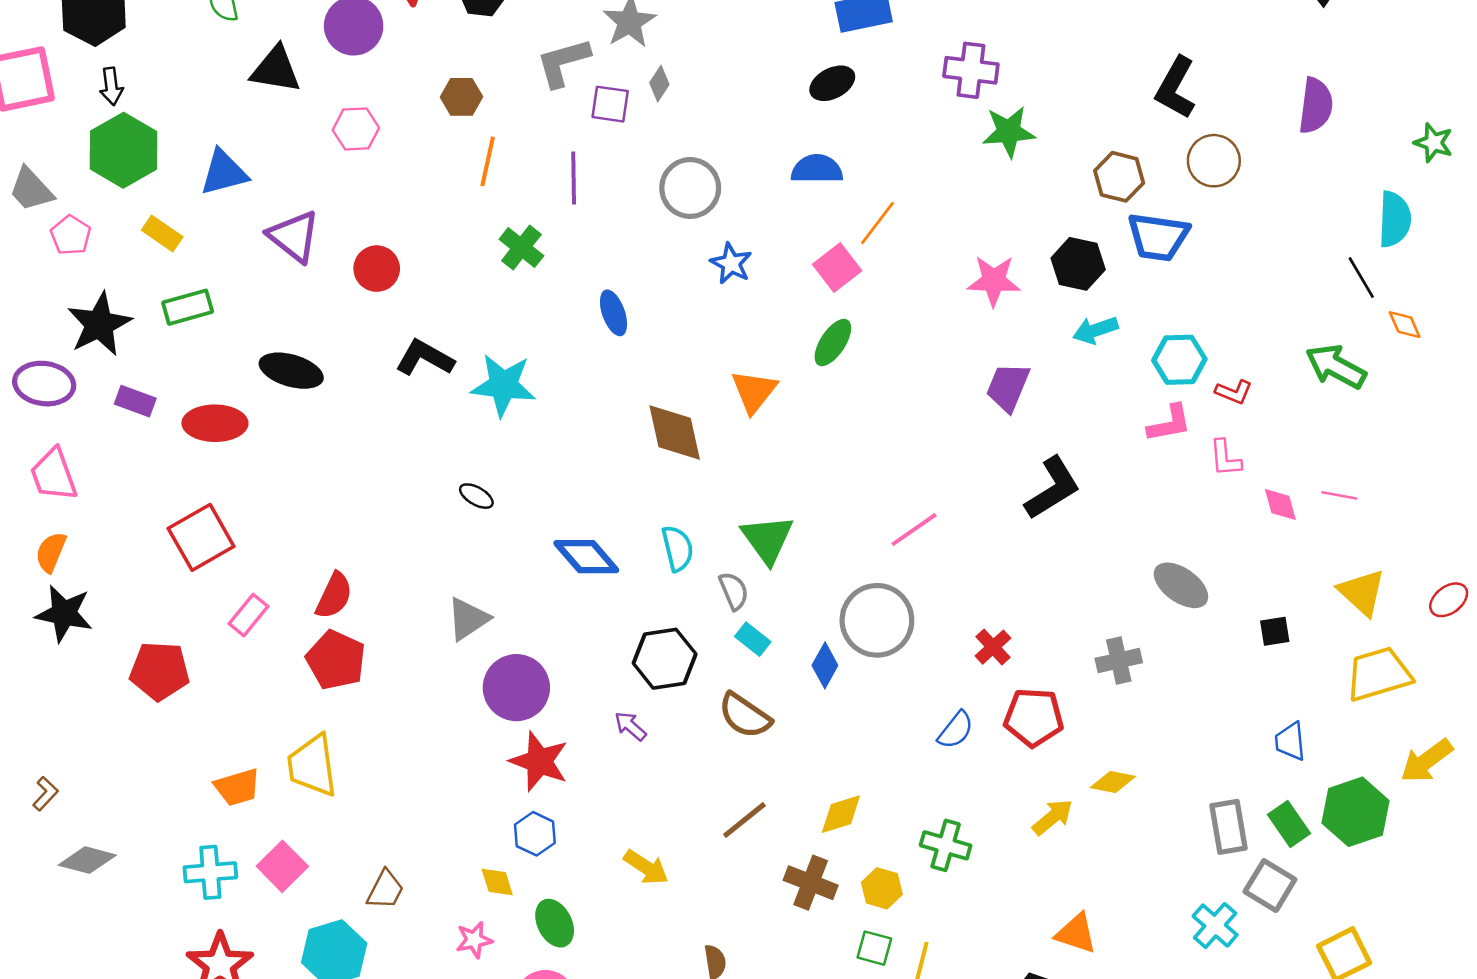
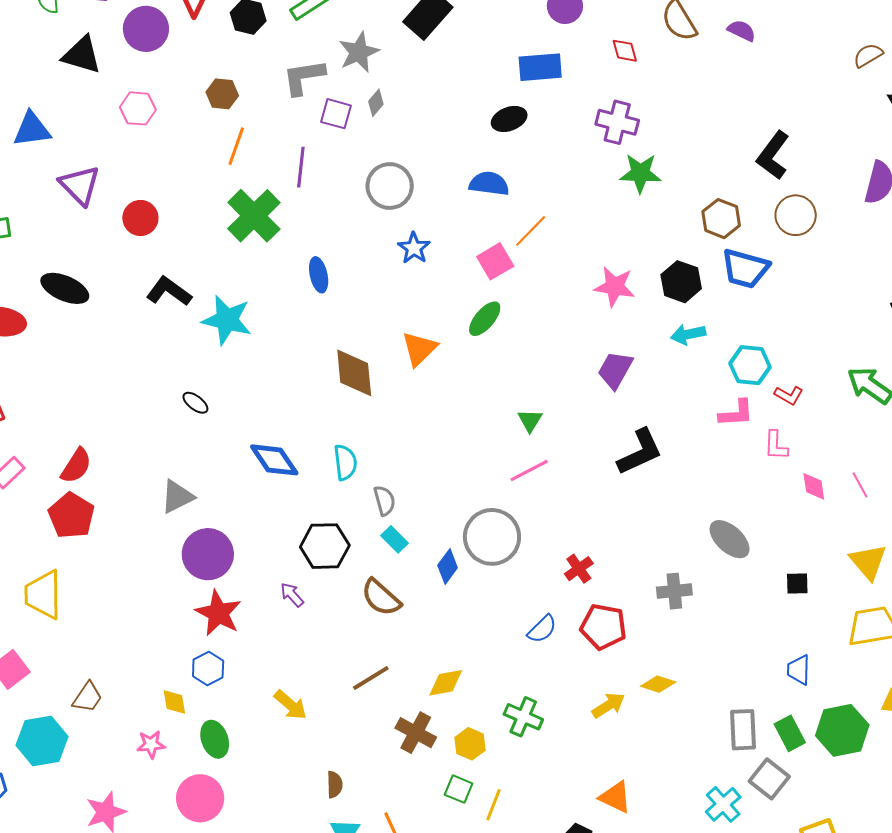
green cross: (521, 248) -> (254, 216), size x1.6
pink line: (1339, 495) -> (860, 485), turned 44
green triangle: (767, 539) -> (530, 420), moved, size x0.6

